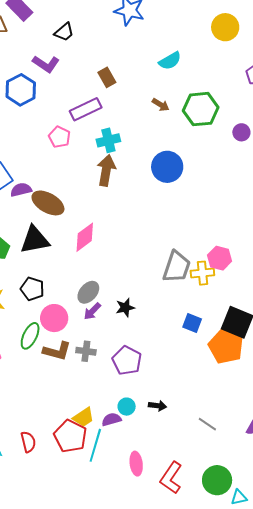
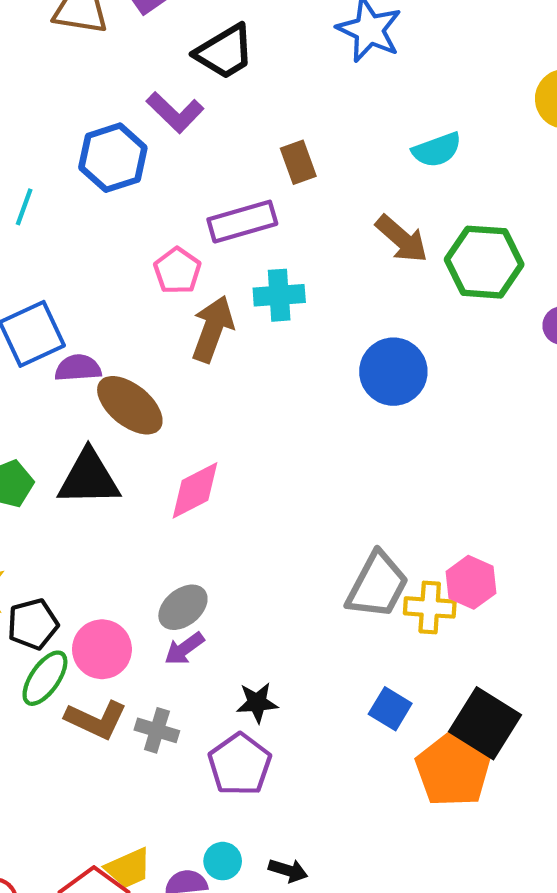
black trapezoid: (64, 32) -> (225, 52), size x1.4
brown arrow: (161, 105) -> (402, 239), size x1.5
brown arrow: (106, 170) -> (213, 329), moved
black pentagon: (32, 289) -> (33, 624), moved, turned 30
black star: (125, 308) -> (257, 703), moved

